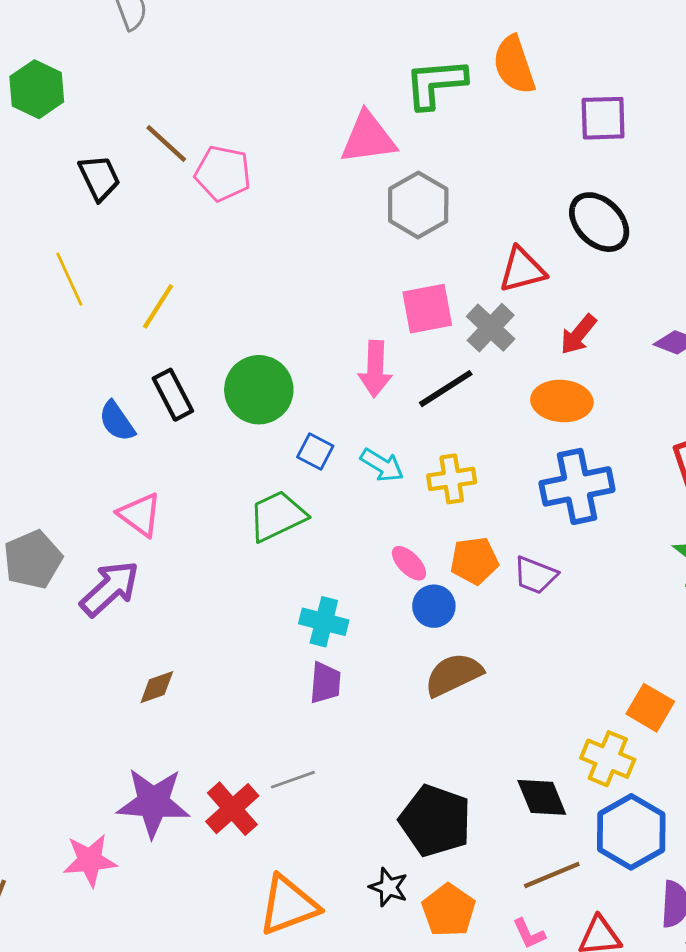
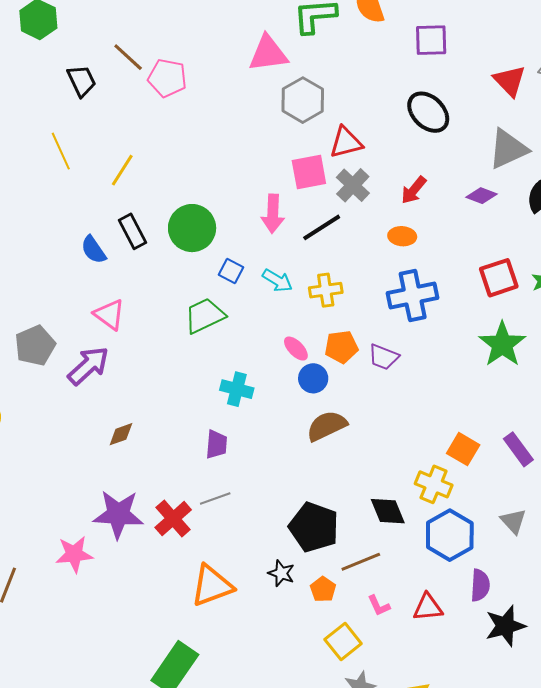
red triangle: (522, 270) -> (346, 142), moved
orange ellipse: (562, 401) -> (402, 236), size x0.7
purple trapezoid: (325, 683) -> (216, 444), moved
brown line: (552, 875) -> (361, 562), moved
orange pentagon: (449, 910) -> (323, 589), size x0.7

